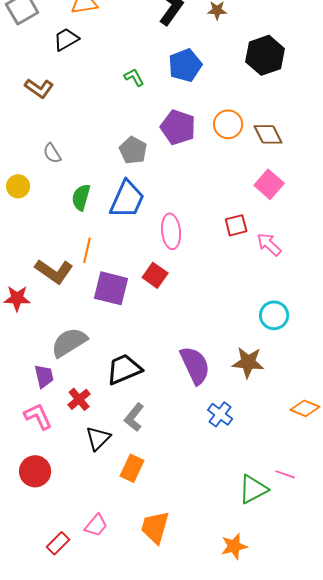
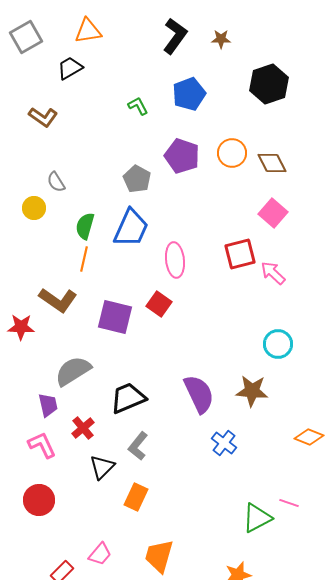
yellow circle: (18, 186) -> (34, 208), moved
red square: (236, 225) -> (240, 254), size x1.4
orange line: (87, 250) -> (84, 259), moved

